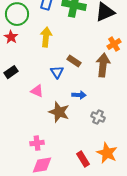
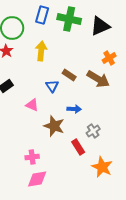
brown arrow: (103, 65) -> (98, 79), turned 115
gray cross: (98, 117) -> (93, 131), turned 32
red rectangle: (83, 159) -> (78, 147), moved

